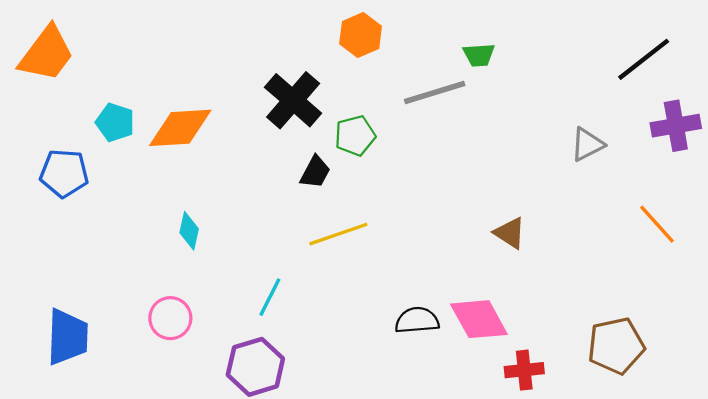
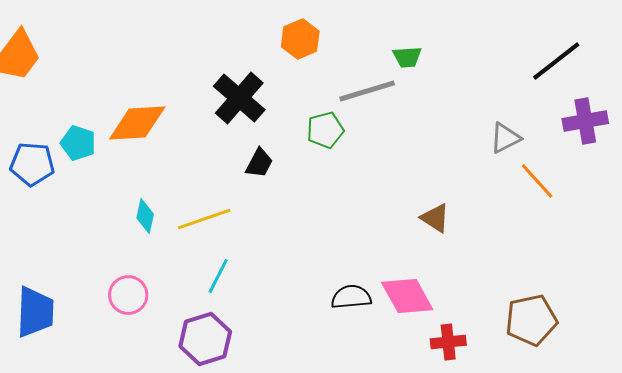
cyan pentagon: (115, 122) -> (78, 143), moved
green pentagon: (355, 136) -> (325, 130), moved
orange line: (657, 224) -> (537, 181), moved
yellow line: (338, 234) -> (204, 219), moved

